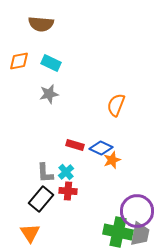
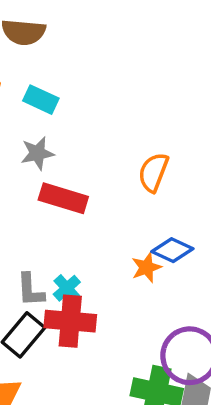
red rectangle: (75, 145) -> (63, 198), moved, size x1.5
blue diamond: (101, 148) -> (172, 250), moved
red cross: (68, 191) -> (70, 321), size x1.6

